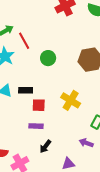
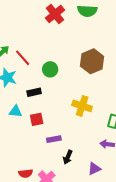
black rectangle: (26, 90) -> (34, 92), moved
red square: (39, 105) -> (37, 119), moved

